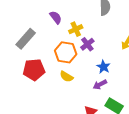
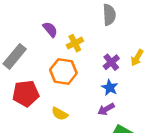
purple cross: (87, 44) -> (111, 62), moved
yellow semicircle: (66, 77) -> (60, 114), moved

